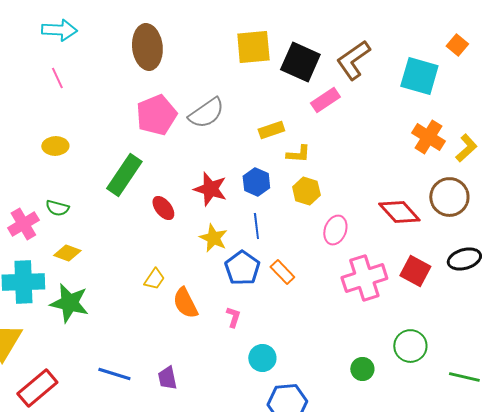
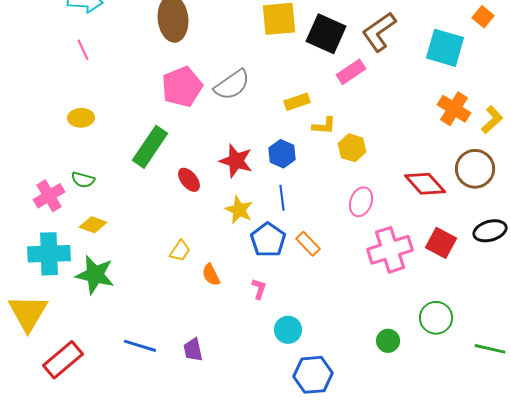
yellow hexagon: (306, 191) -> (352, 148), moved
orange semicircle: (185, 303) -> (211, 275), size x0.7

